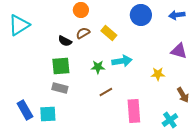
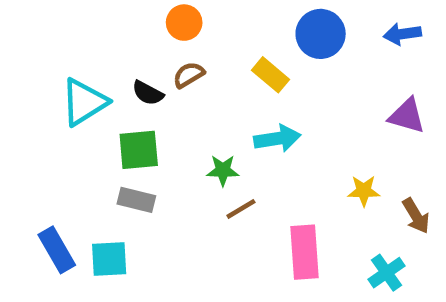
cyan triangle: (19, 25) -> (84, 102), moved
yellow rectangle: (109, 33) -> (271, 75), moved
green star: (98, 67) -> (223, 170), moved
yellow star: (158, 74) -> (364, 191), moved

